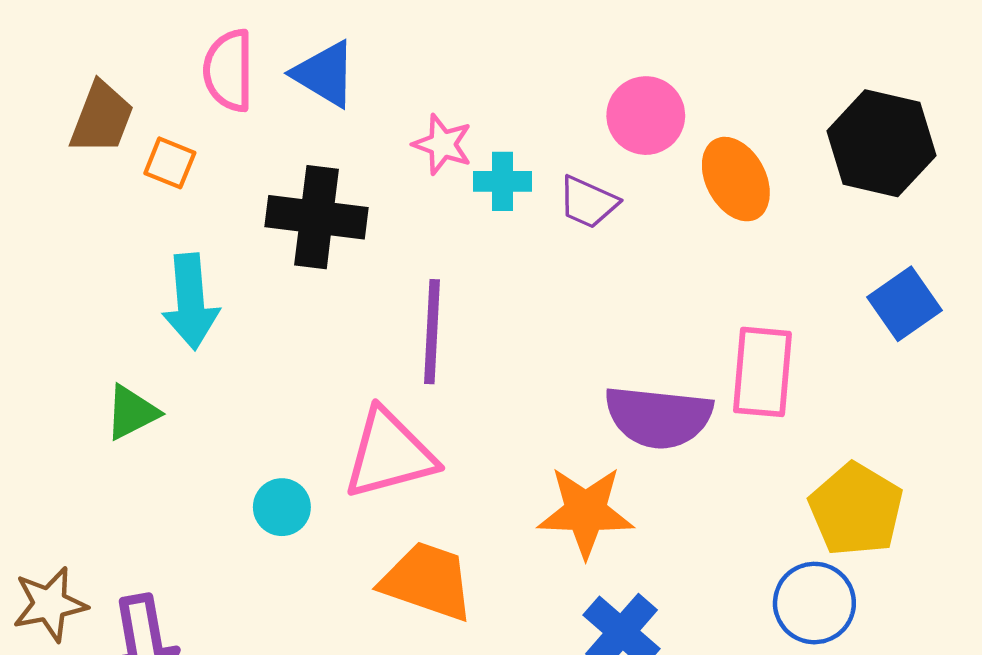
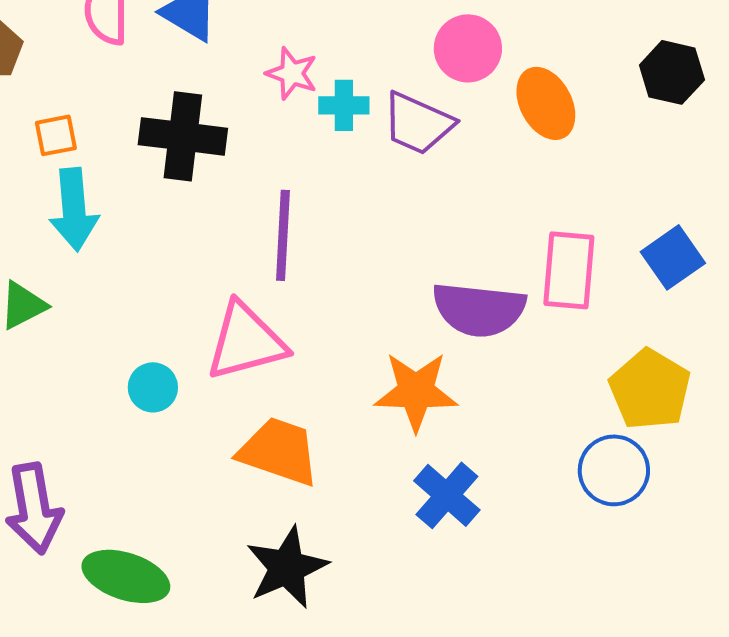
black hexagon: (881, 143) -> (672, 72), size x0.7
orange square: (170, 163) -> (56, 135), moved, turned -33
purple trapezoid: (588, 202) -> (418, 123), size x1.4
blue square: (905, 304) -> (673, 257), moved

